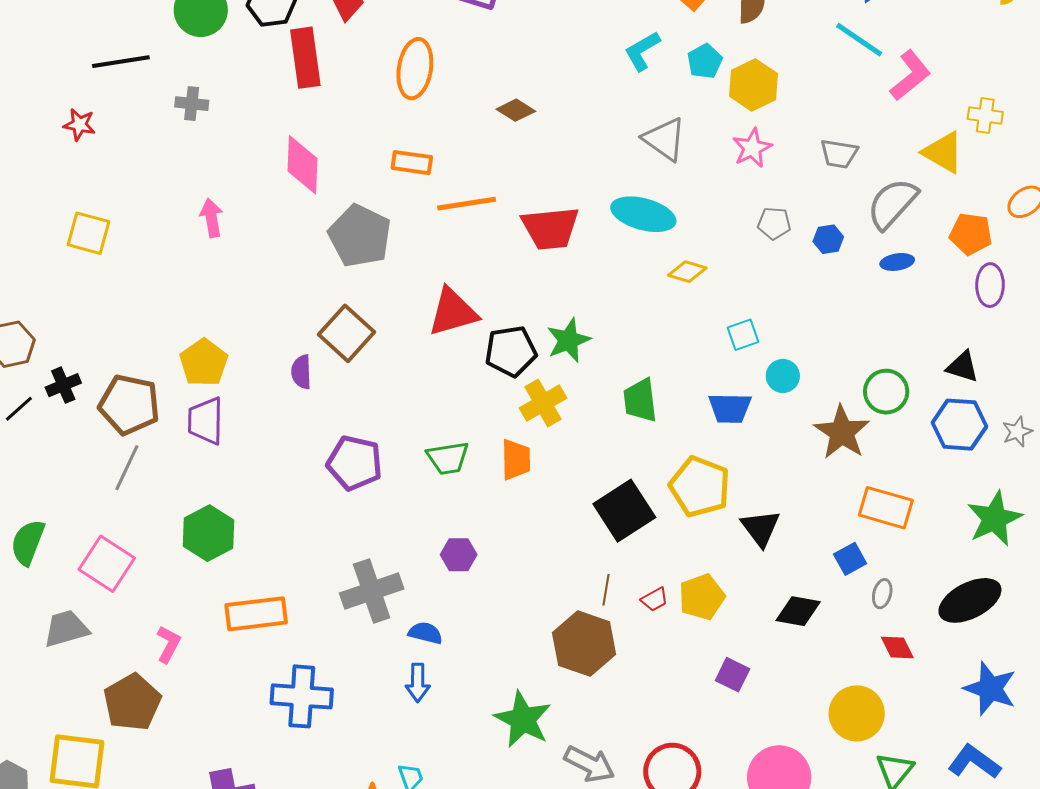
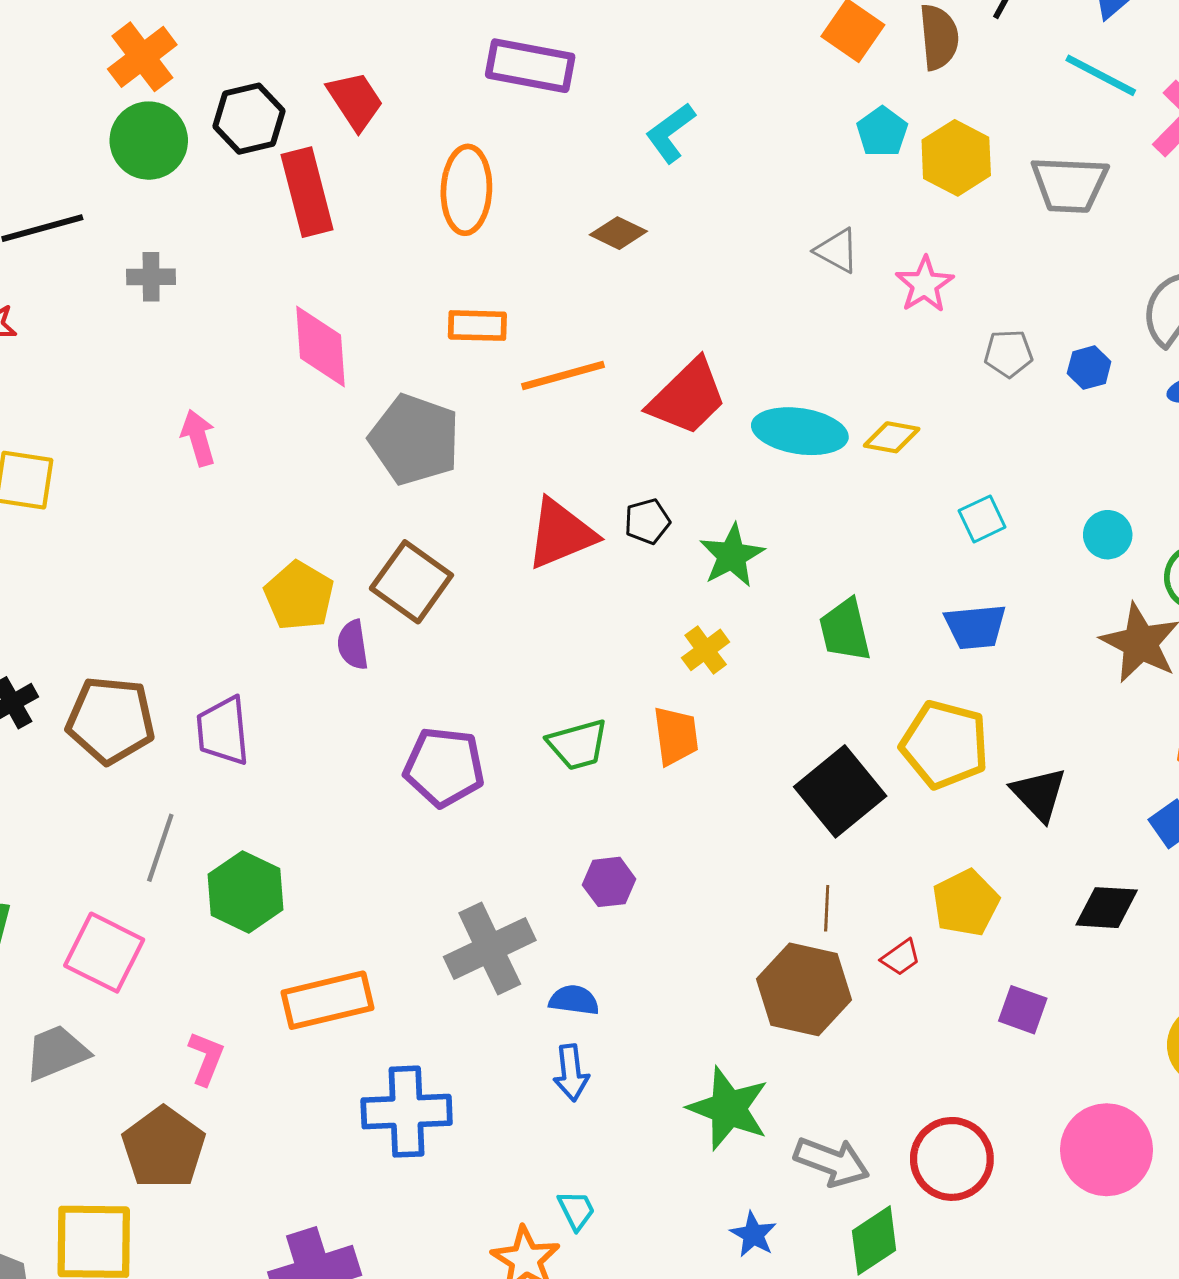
cyan L-shape: (642, 51) -> (670, 133), moved
gray triangle: (664, 139) -> (837, 251), size x0.7
pink star: (752, 148) -> (925, 284), moved
gray trapezoid: (839, 154) -> (1069, 184), moved, size x1.4
cyan ellipse: (643, 214) -> (800, 431), moved
red trapezoid: (550, 228) -> (688, 397), turned -32
black pentagon: (511, 351) -> (647, 521), moved, size x0.6
yellow pentagon: (204, 363) -> (299, 596), moved
cyan circle: (783, 376) -> (1108, 535), moved
yellow cross: (543, 403) -> (706, 650), size x0.7
gray line: (127, 468) -> (160, 848), moved
red trapezoid: (655, 599) -> (901, 957), moved

